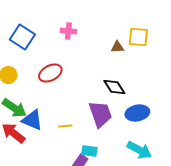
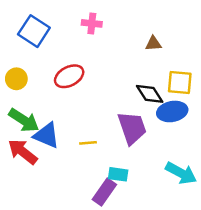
yellow square: (138, 37) -> (180, 83), moved
blue ellipse: (137, 113) -> (172, 111), moved

